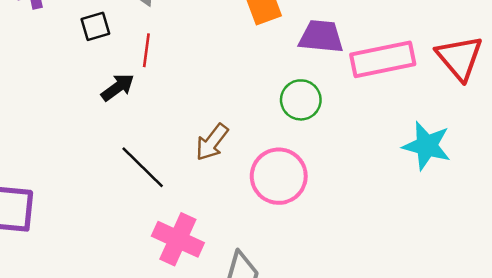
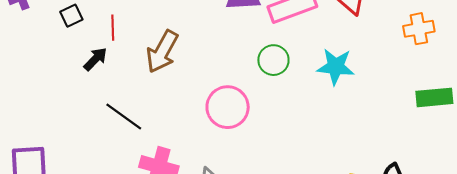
green circle: (301, 100) -> (273, 60), moved
brown arrow: (212, 142) -> (162, 52), moved, size x1.4

